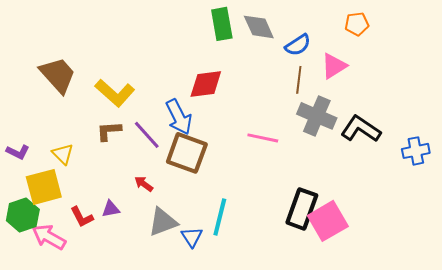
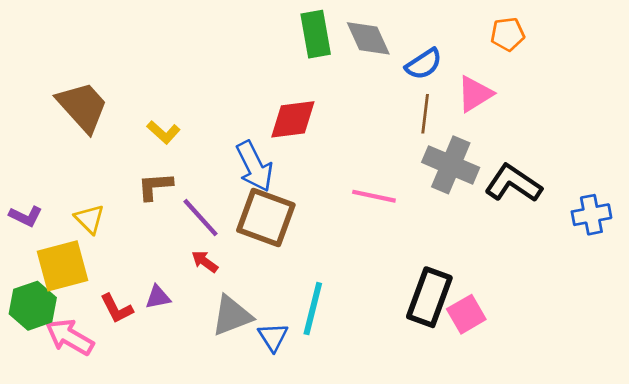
yellow L-shape: (115, 93) -> (164, 132), size x0.6
purple line: (147, 135) -> (200, 218), moved
pink square: (328, 221) -> (466, 314), size x0.7

